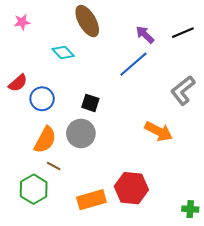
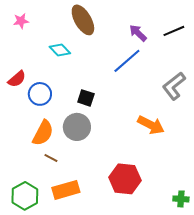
green hexagon: (34, 189) -> (25, 196), moved
orange rectangle: (91, 200) -> (66, 190), moved

